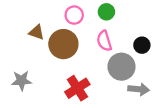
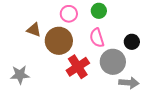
red cross: (77, 88) -> (78, 67), moved

